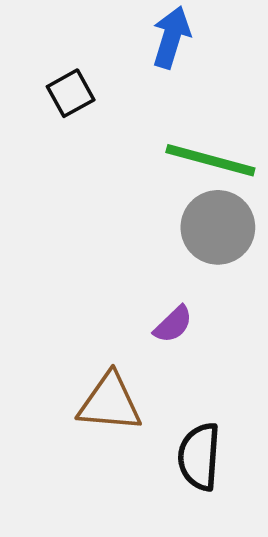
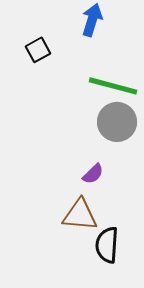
brown triangle: (110, 403) -> (80, 215), moved

